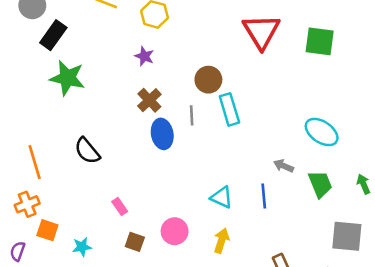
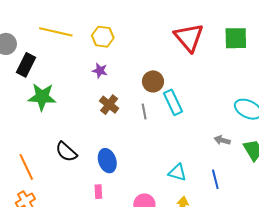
blue ellipse: (162, 134) -> (107, 161), moved
blue line: (264, 196) -> (215, 179), moved
pink rectangle: (120, 207) -> (98, 192), turned 40

